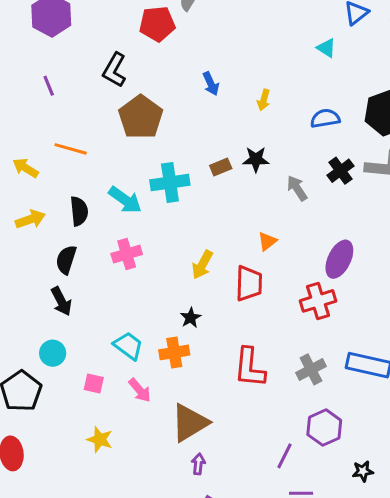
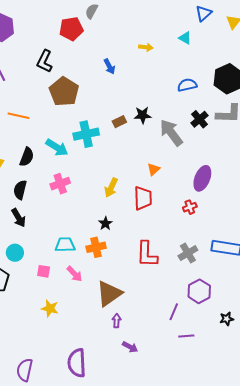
yellow arrow: (264, 100) -> (146, 47), moved, turned -96
gray arrow: (297, 188) -> (171, 133), size x1.6
black semicircle: (79, 211) -> (27, 157), turned 30
red cross: (318, 301) -> (190, 207), size x0.6
cyan trapezoid: (128, 346) -> (65, 245), turned -35

